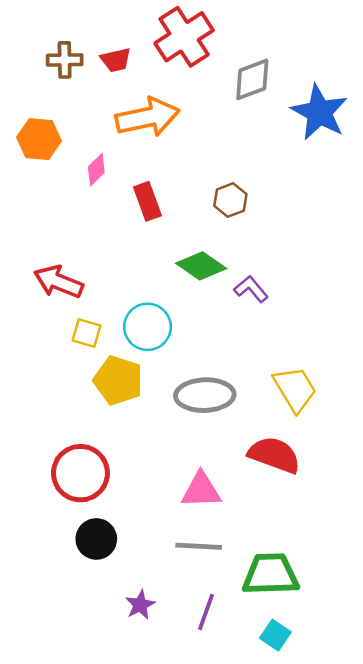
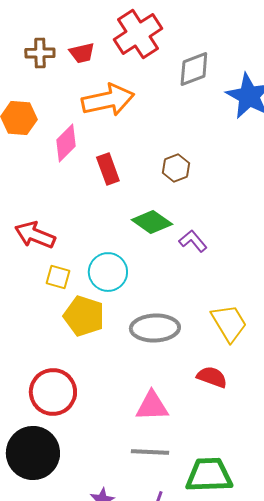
pink diamond: (96, 170) -> (66, 143), size x1.4
red semicircle: (274, 455) -> (212, 377), size x0.7
black circle: (96, 539) -> (33, 453), moved, size x1.6

